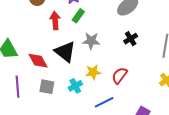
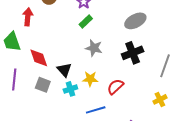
red arrow: (55, 21) -> (28, 17), moved
black cross: (131, 39) -> (133, 53), size x1.5
black triangle: (65, 52) -> (64, 70), moved, size x0.7

